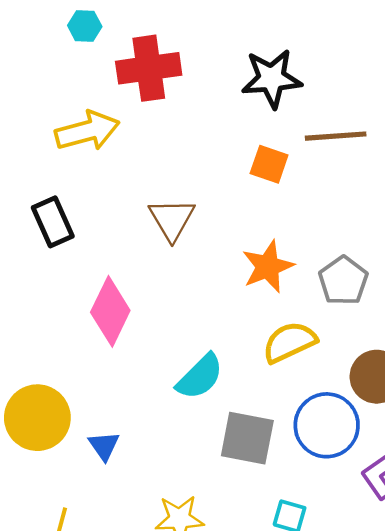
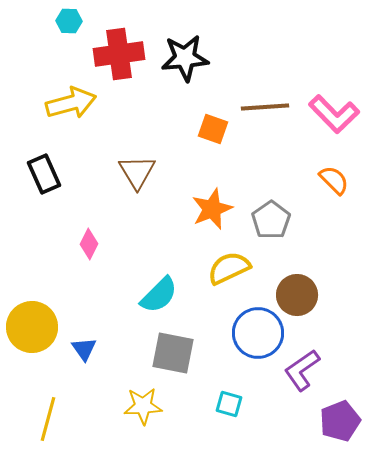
black star: (272, 78) -> (185, 58), moved
pink diamond: (110, 311) -> (89, 244), size x0.6
gray square: (247, 438) -> (173, 353), moved

